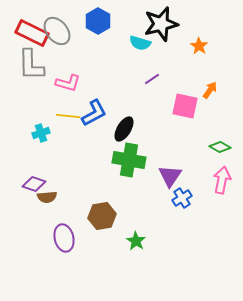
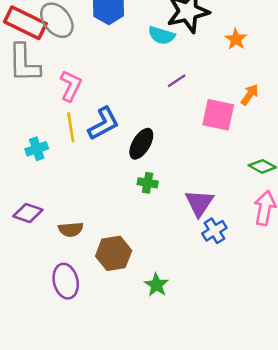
pink L-shape: (68, 83) -> (71, 86), turned -80
yellow line: (68, 116) -> (71, 127), turned 75
green cross: (129, 160) -> (148, 183), size x0.5
brown semicircle: (47, 197) -> (71, 229), moved

